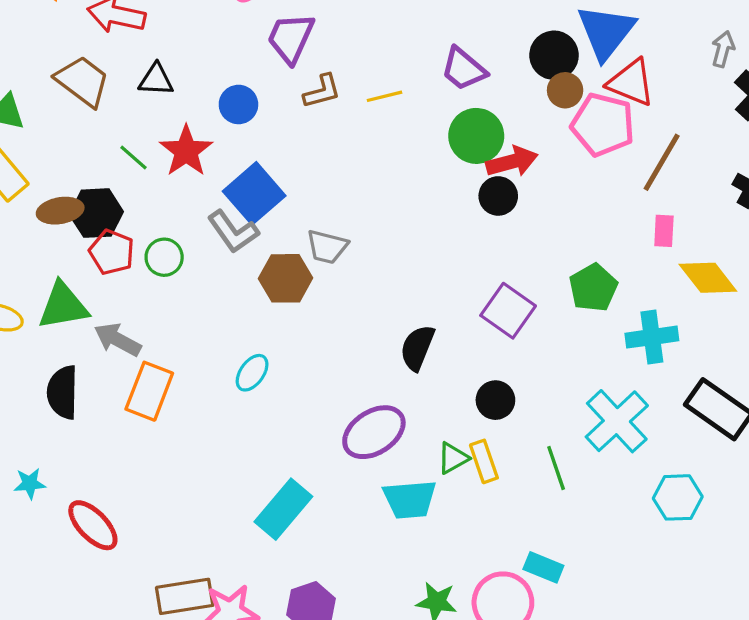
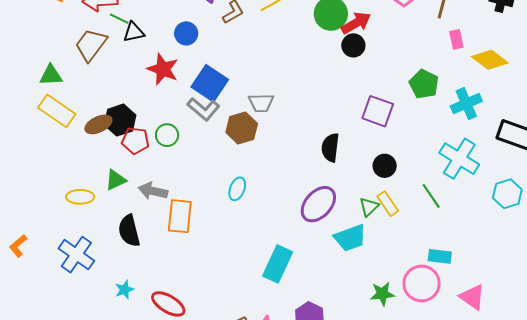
brown trapezoid: (83, 81) -> (91, 45), turned -75
green line: (134, 158) -> (119, 19), moved
green triangle: (63, 306) -> (116, 180), size x0.7

